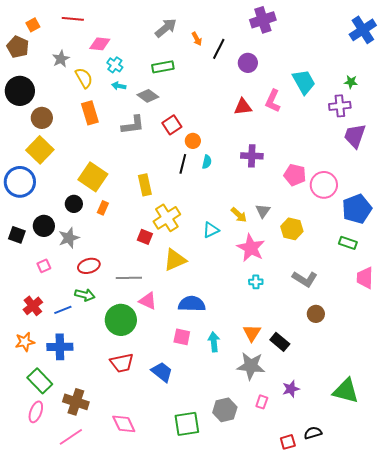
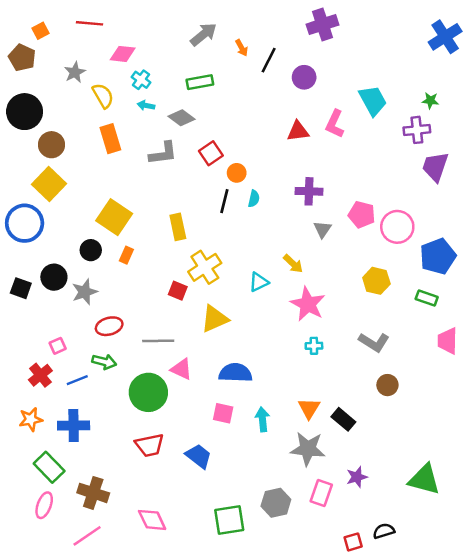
gray triangle: (263, 211) -> (322, 229), moved
yellow hexagon: (292, 229) -> (376, 281), moved
pink square: (44, 266) -> (58, 346), moved
pink rectangle: (262, 402) -> (321, 493), size x1.5

